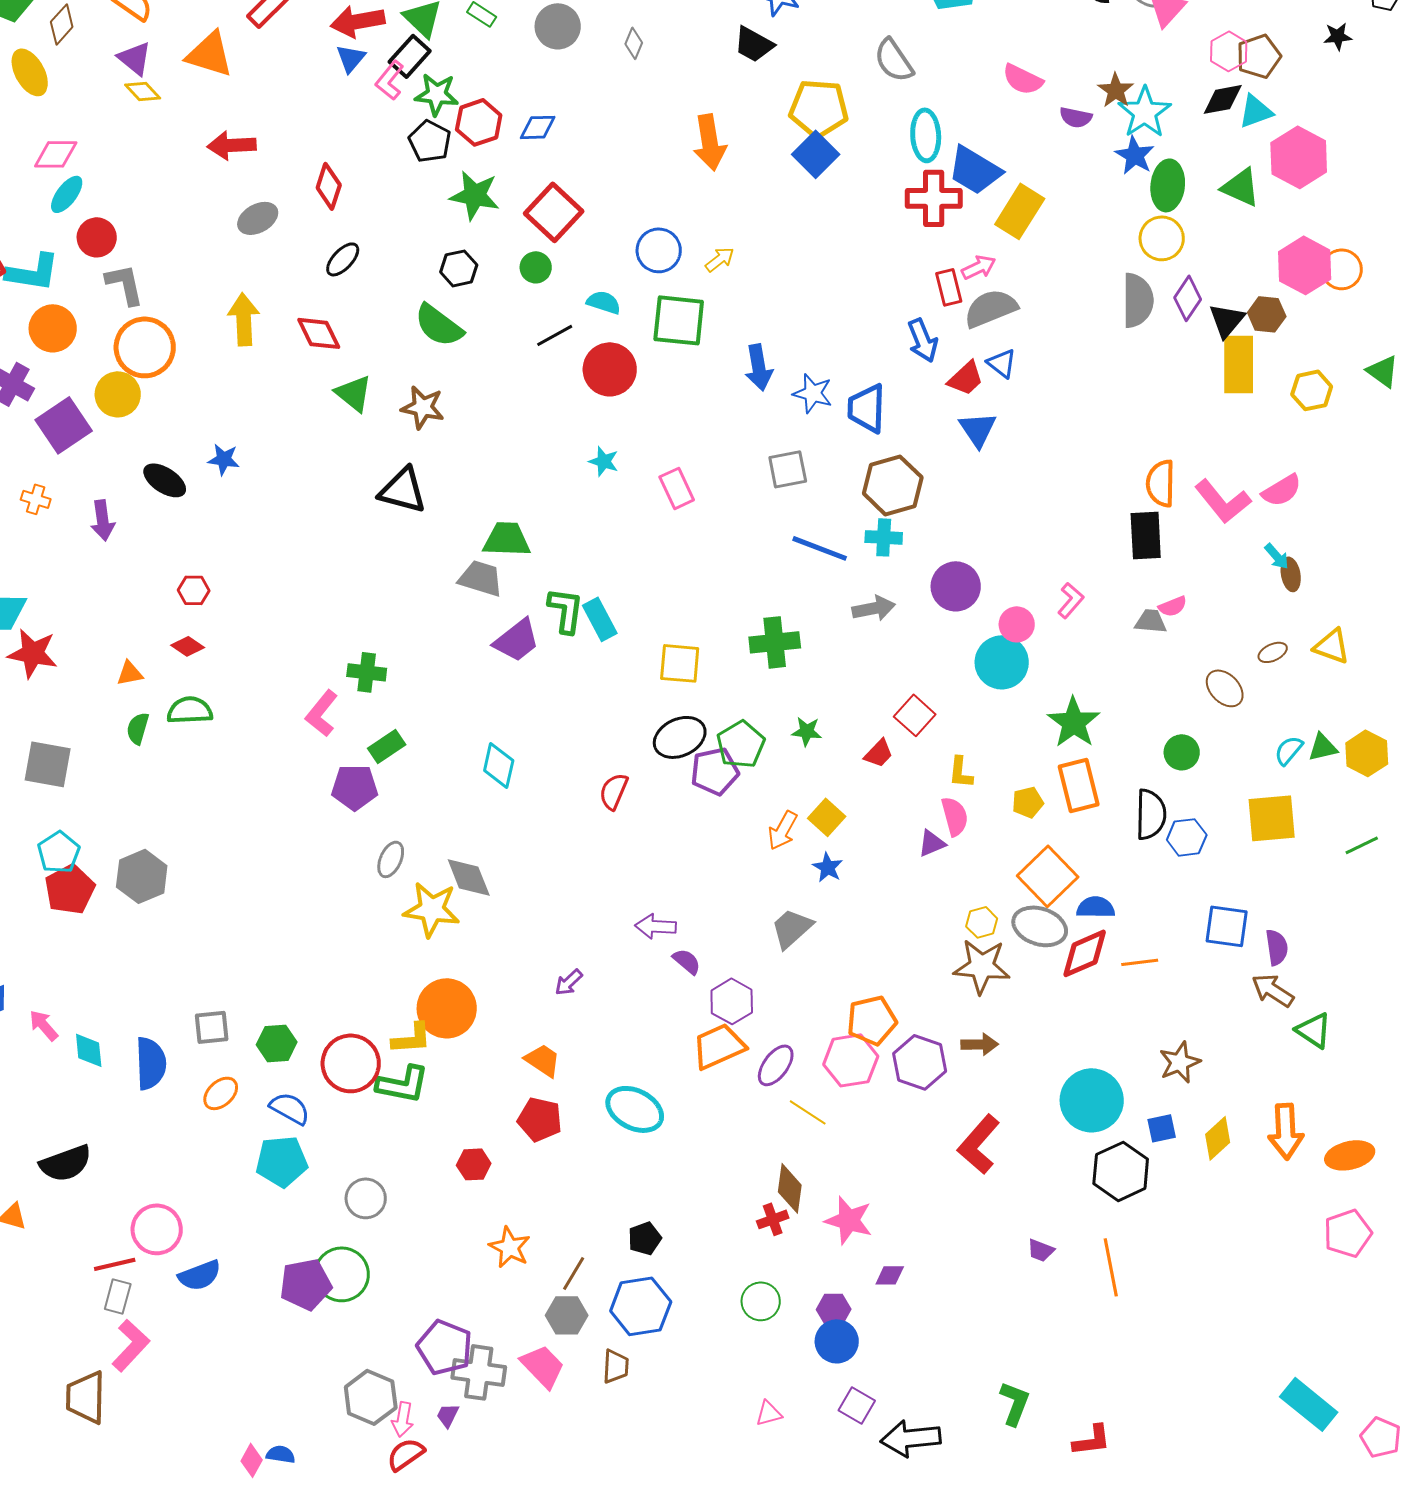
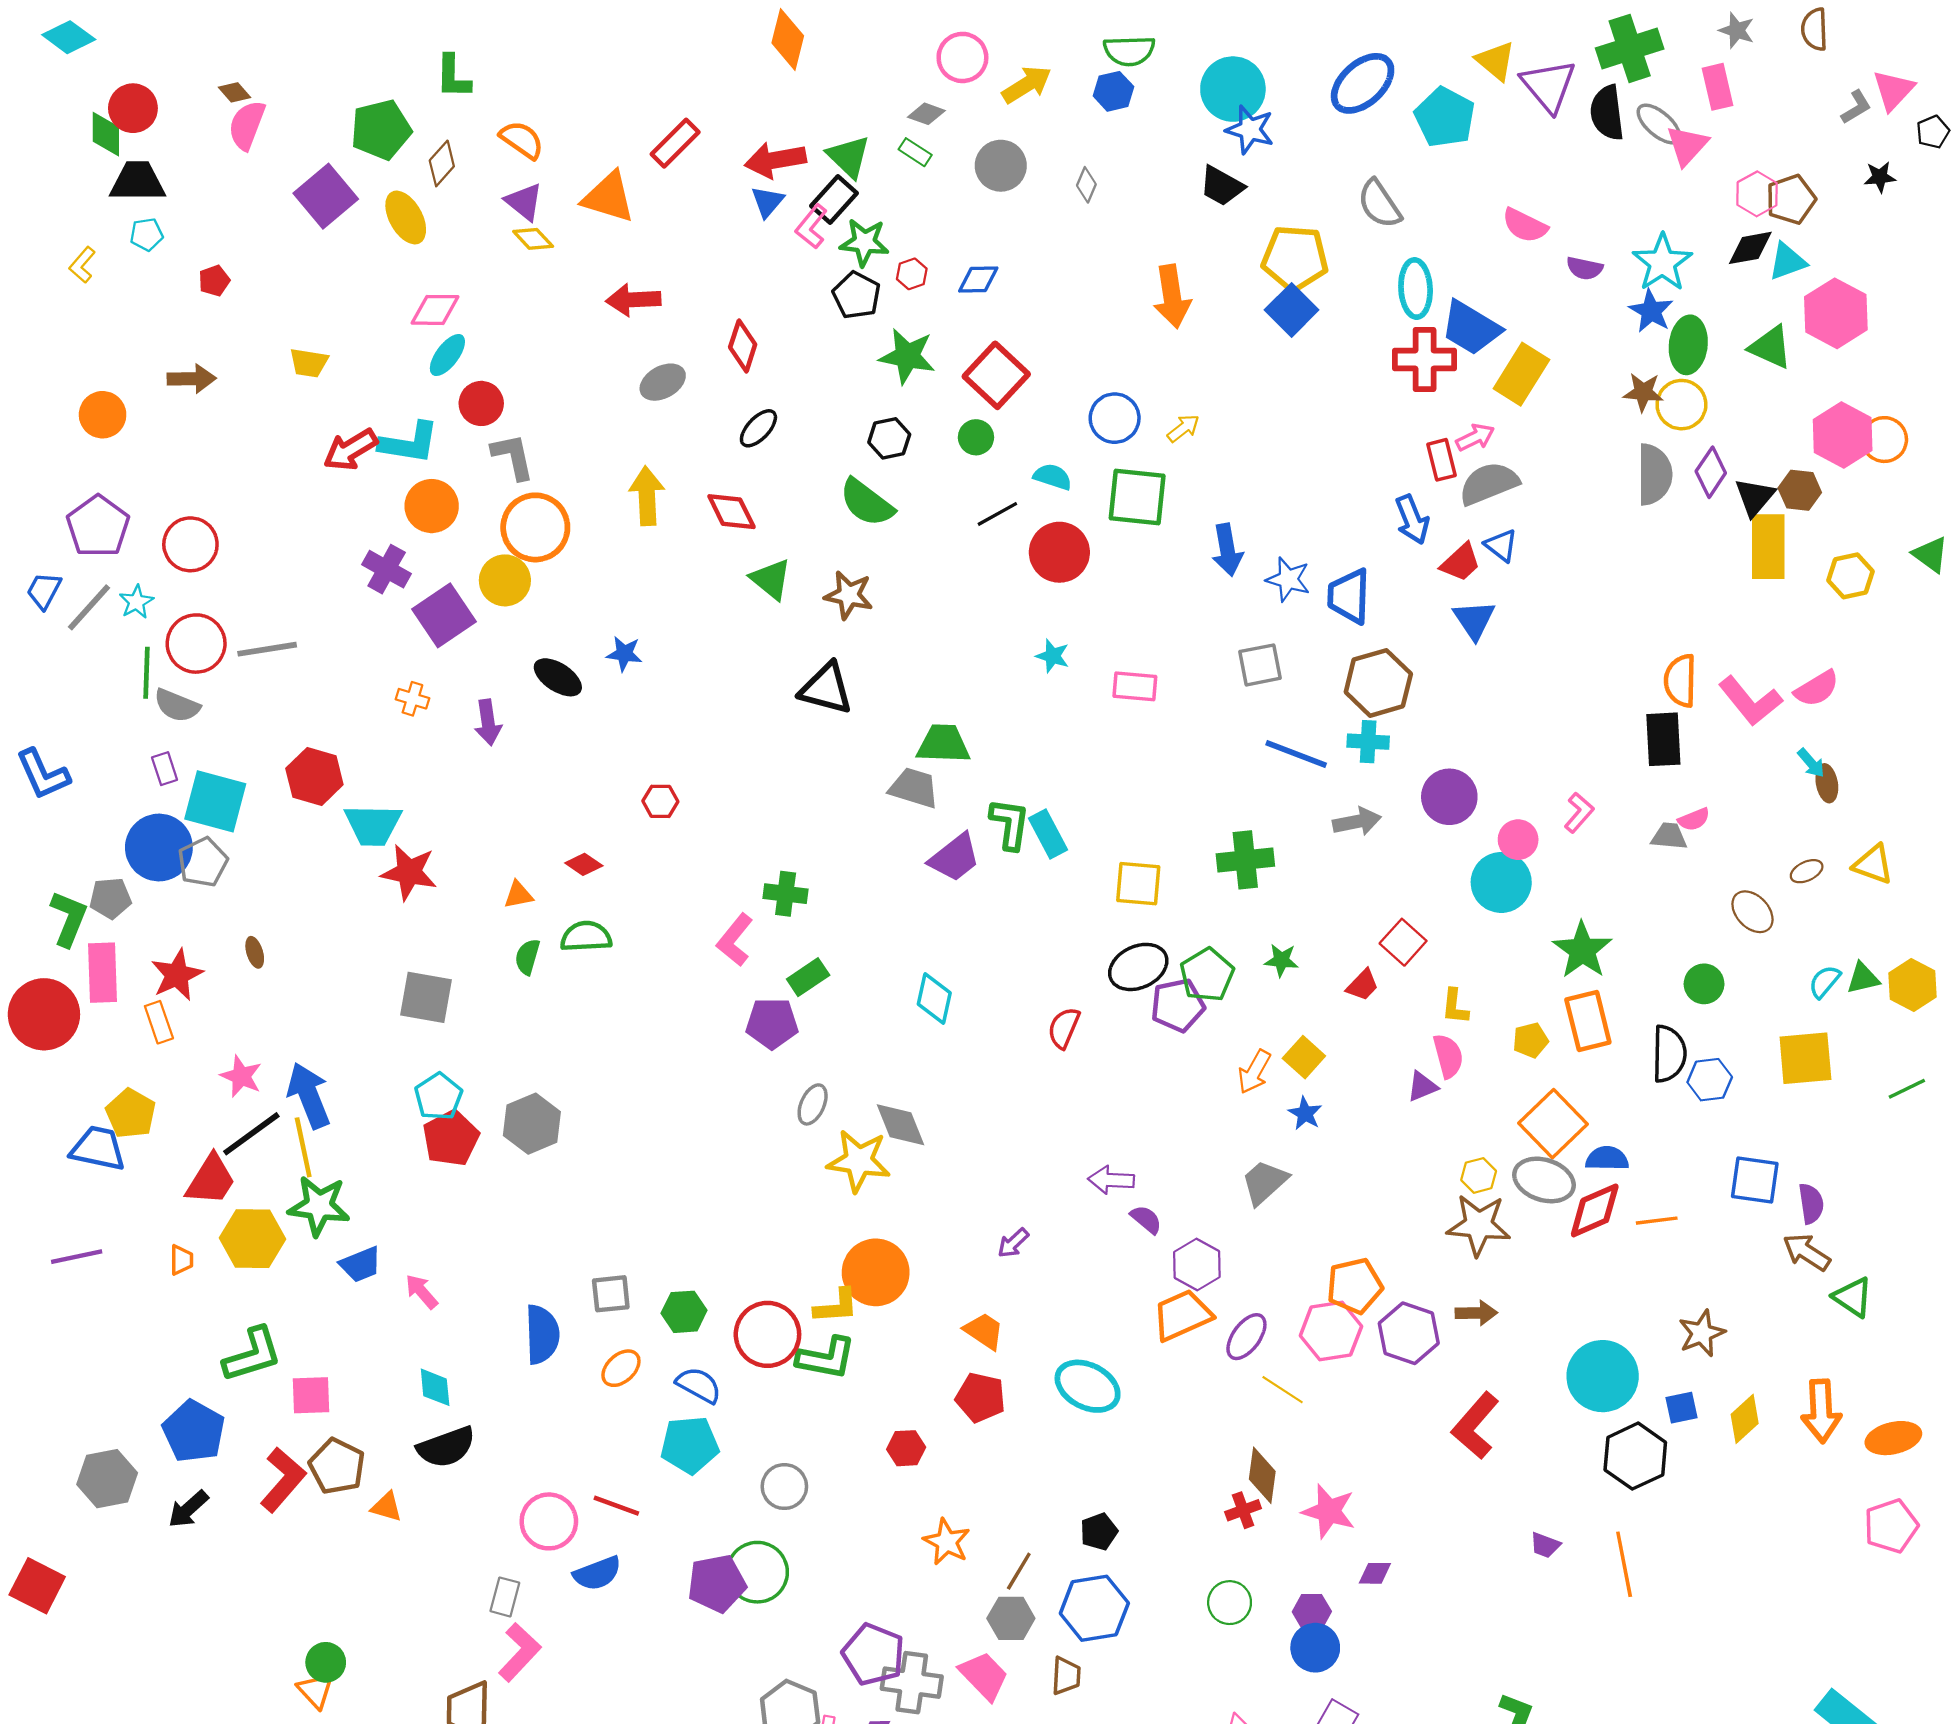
brown star: (1116, 90) -> (1643, 392), moved, turned -30
red hexagon: (479, 122) -> (912, 274), size x0.6
pink rectangle: (677, 488) -> (1135, 686), turned -60
red hexagon: (194, 590) -> (660, 801), moved
cyan diamond: (89, 1050) -> (435, 1387), moved
red line: (115, 1264) -> (616, 1506), moved, turned 33

